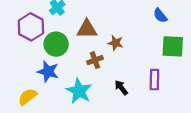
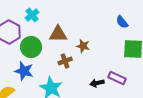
purple rectangle: (154, 80) -> (117, 78), turned -66
black arrow: (121, 88) -> (97, 83), moved, turned -64

